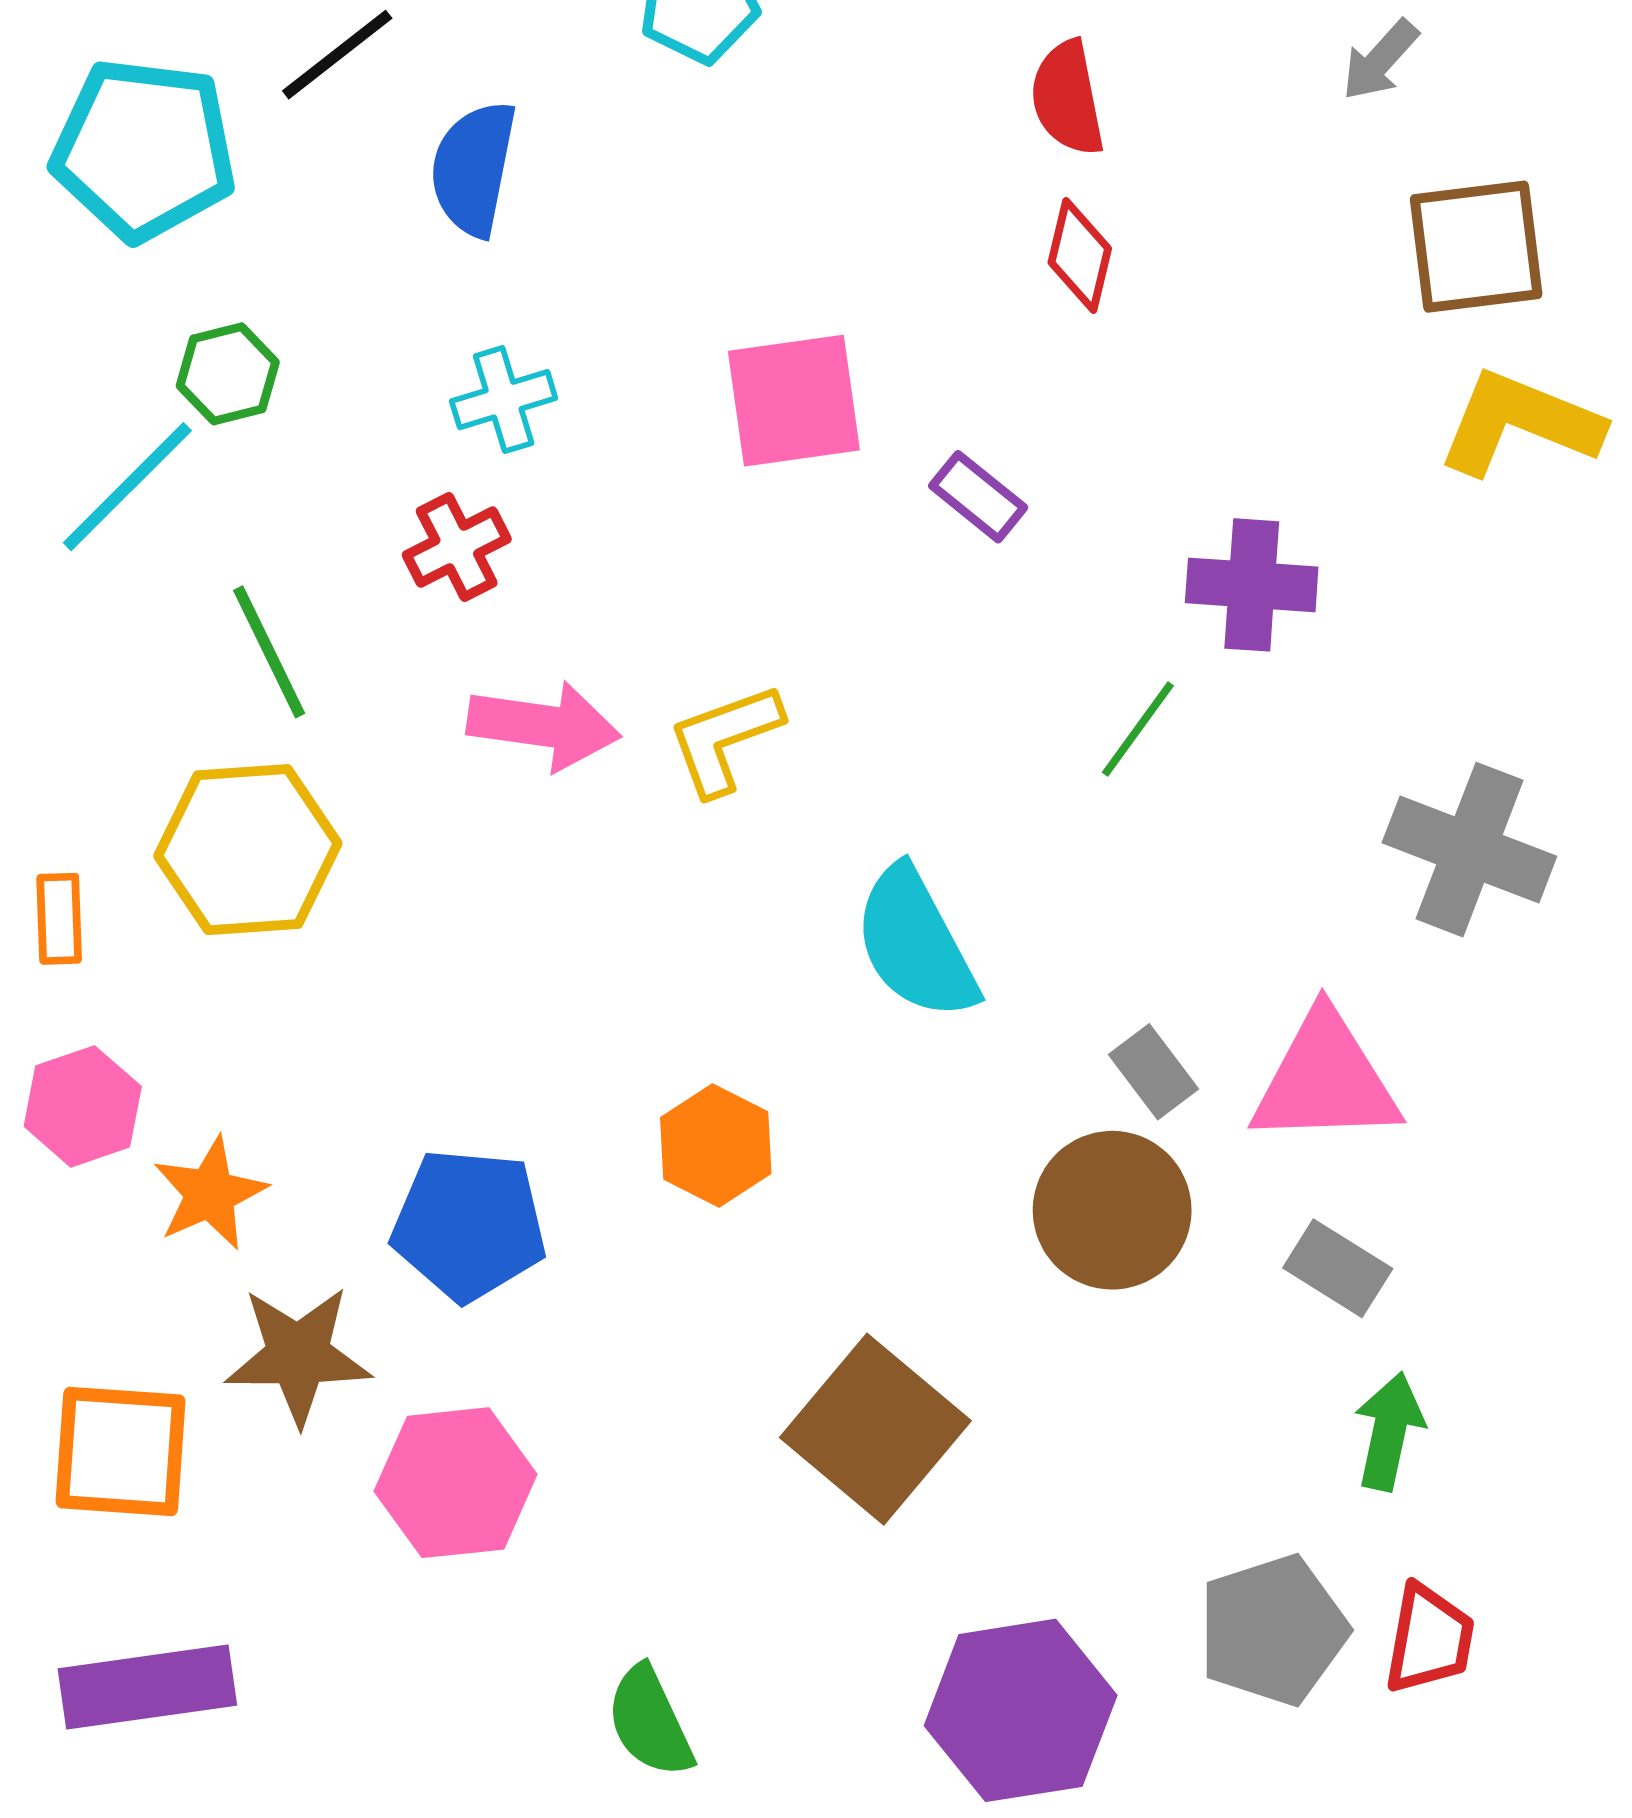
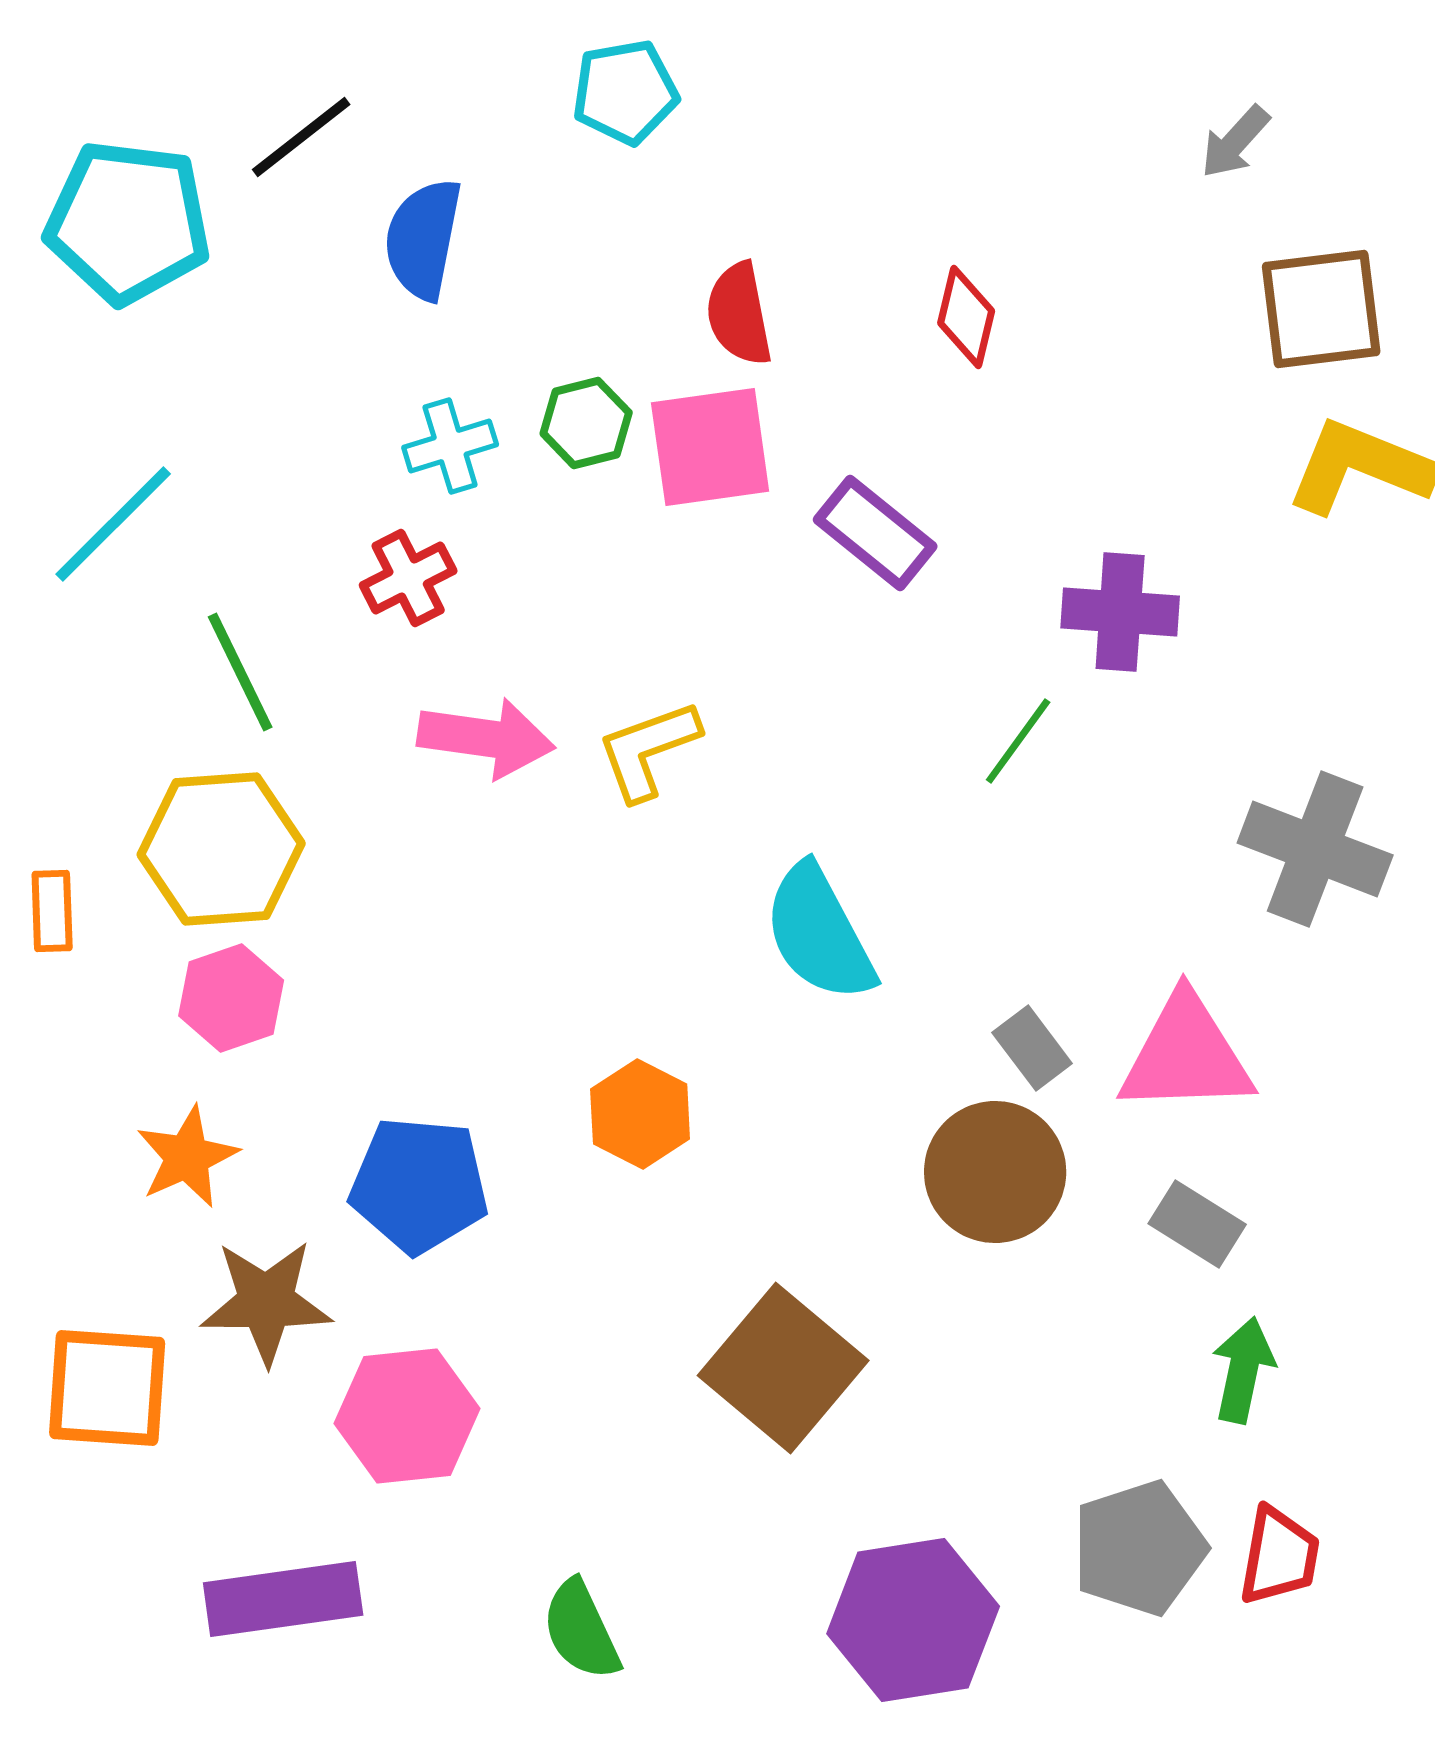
red semicircle: (1067, 98) -> (739, 314), moved
green hexagon: (228, 374) -> (586, 423), moved
purple rectangle: (978, 497) -> (875, 533), size x1.4
pink hexagon: (83, 1106) -> (231, 998), moved
purple rectangle: (147, 1687) -> (283, 1599), moved

